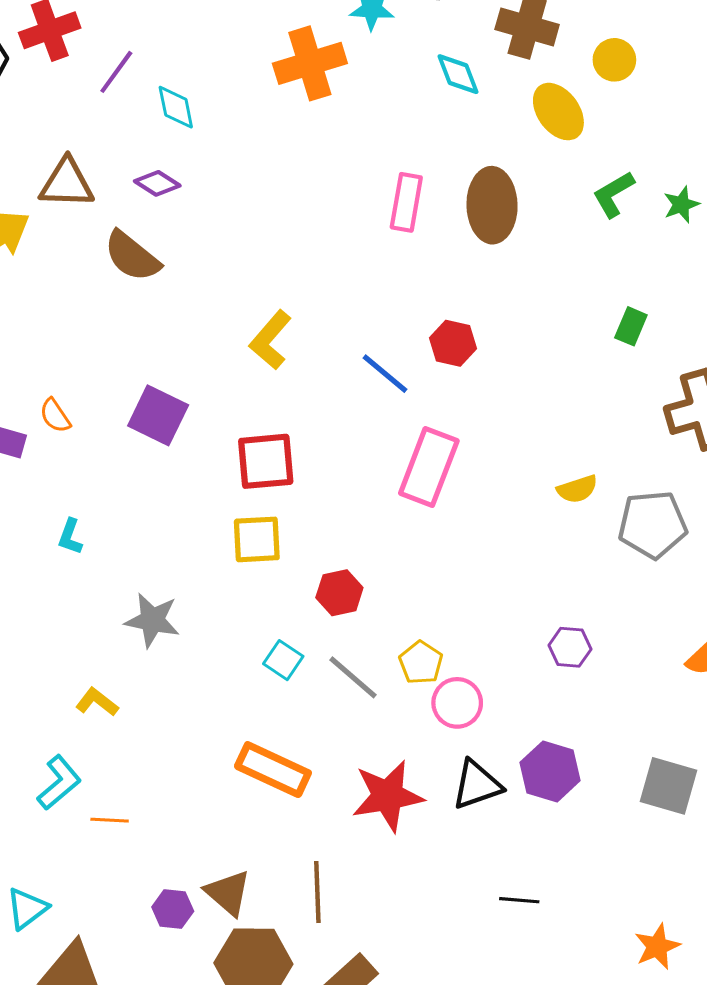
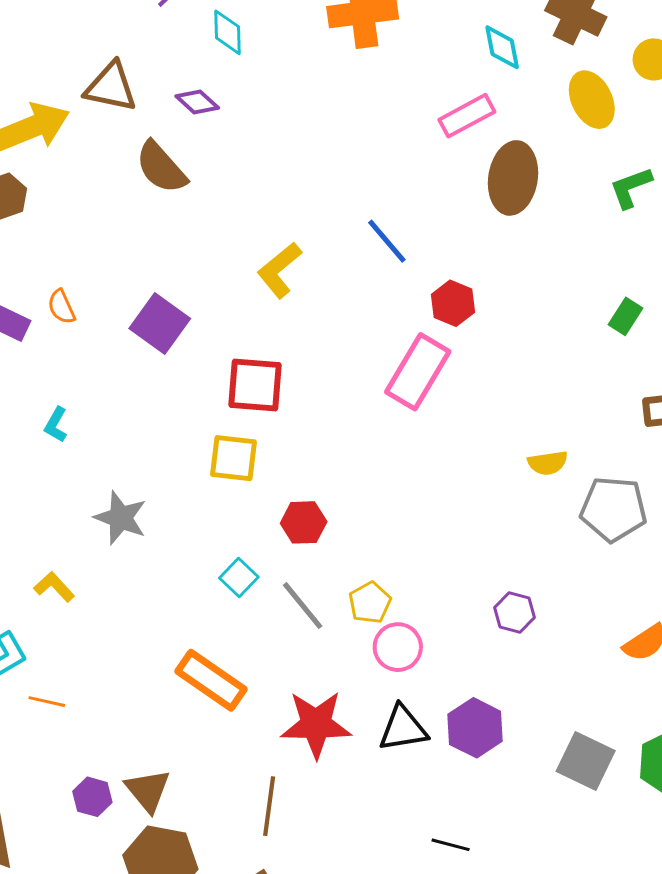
pink rectangle: (406, 202) -> (467, 116), moved, turned 42
blue line: (385, 374) -> (387, 241), moved
pink rectangle: (429, 467) -> (418, 372), moved
brown line: (317, 892) -> (269, 806), moved
black line: (519, 900) -> (451, 845), moved

